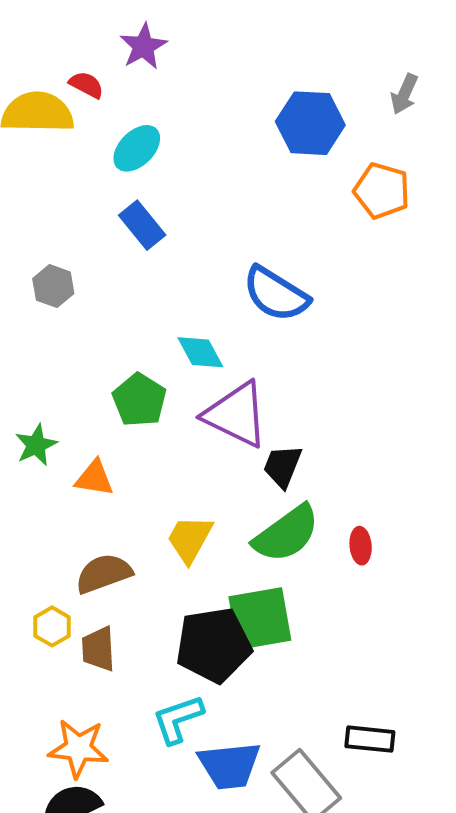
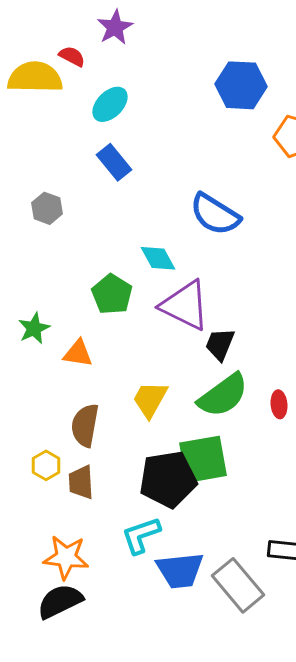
brown semicircle: (104, 573) -> (85, 425), turned -60

